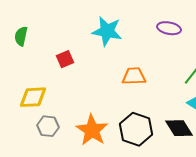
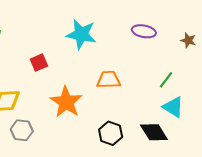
black hexagon: (136, 129) -> (111, 133), size x0.7
orange star: (92, 130) -> (66, 102), moved

